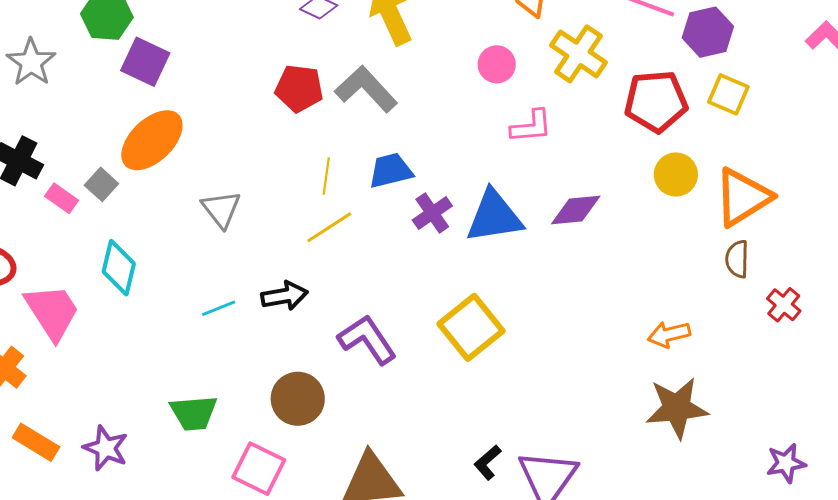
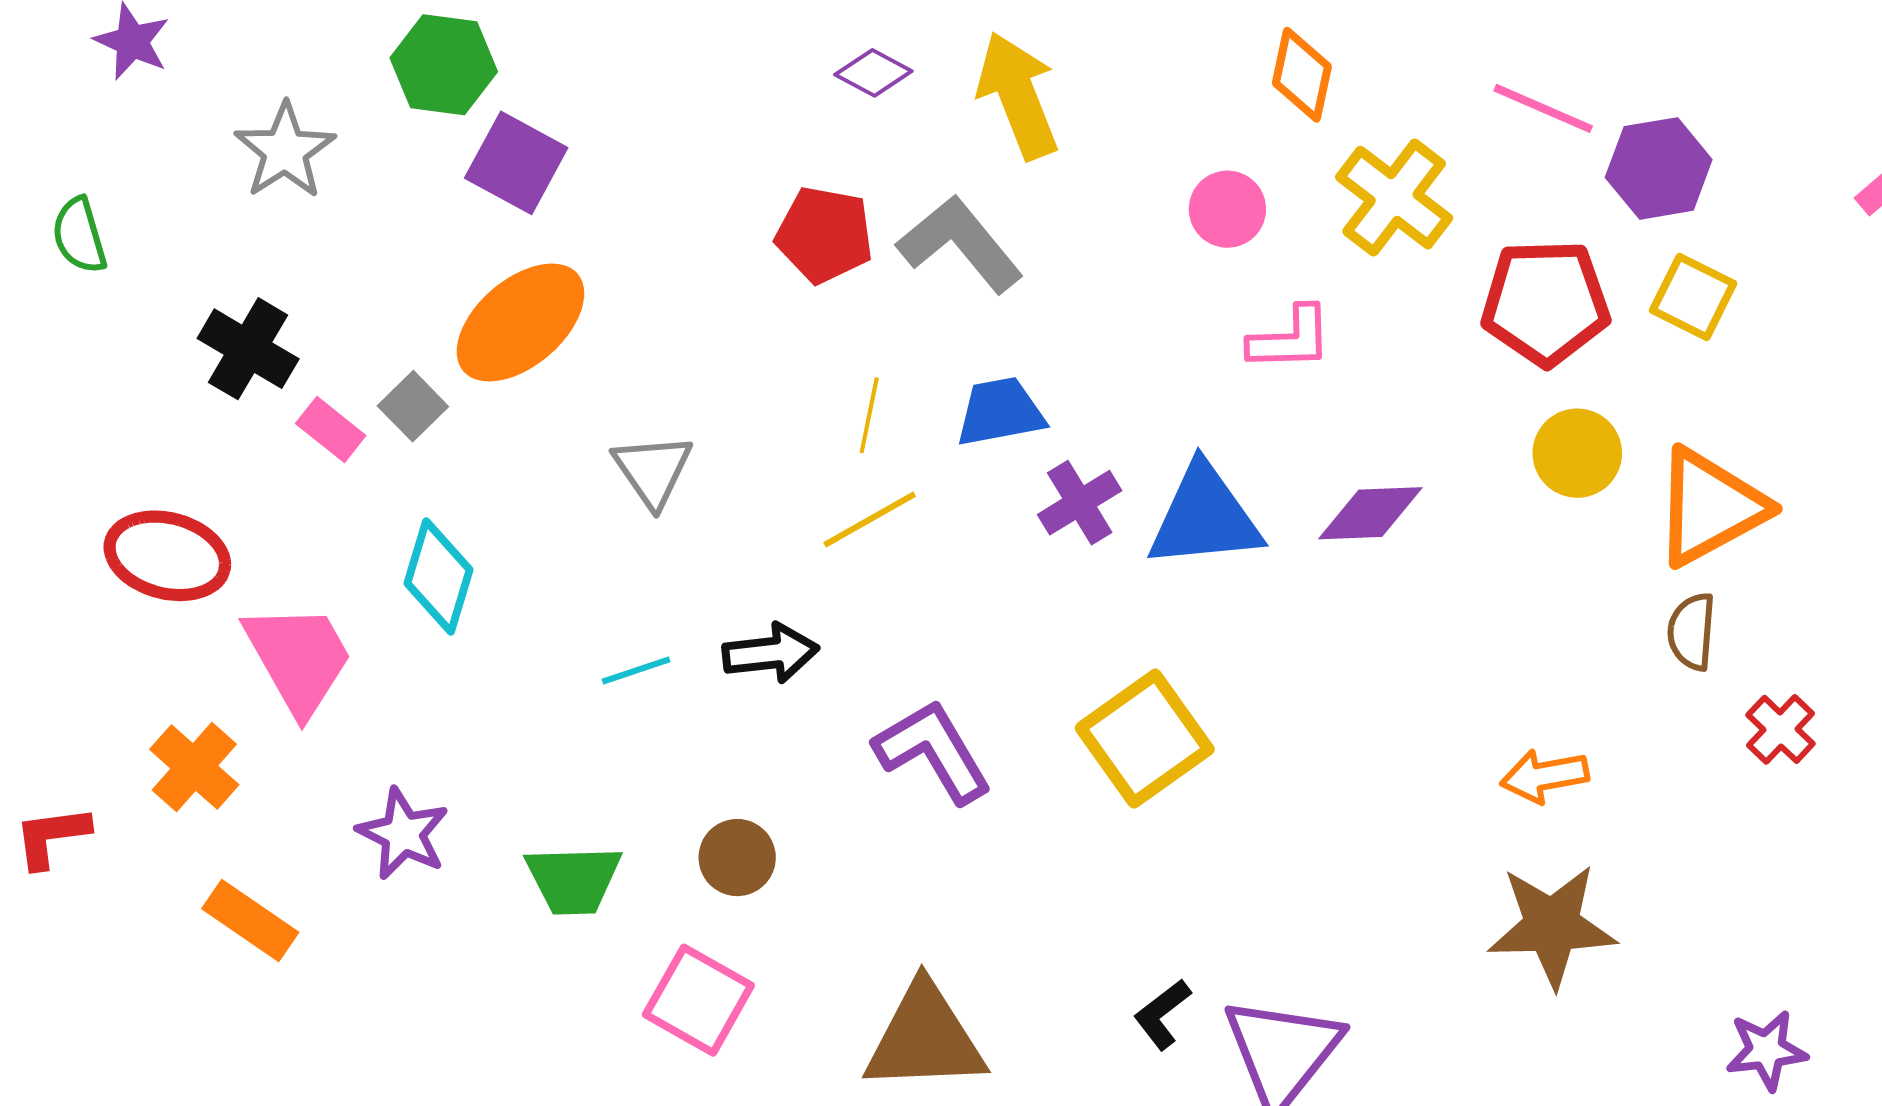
brown circle: (298, 399) -> (737, 858), moved, size x0.7
purple star: (106, 448) -> (403, 834), moved

